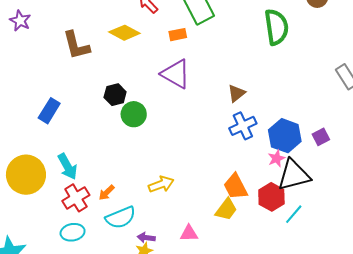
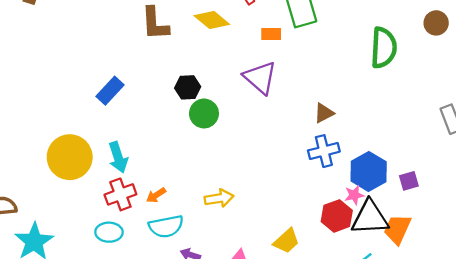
orange trapezoid: (236, 187) -> (397, 229), moved, turned 40
red hexagon: (271, 197) -> (337, 216), moved

